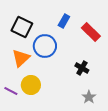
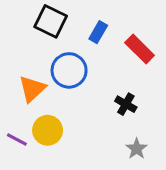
black square: (22, 27) -> (51, 21), moved

